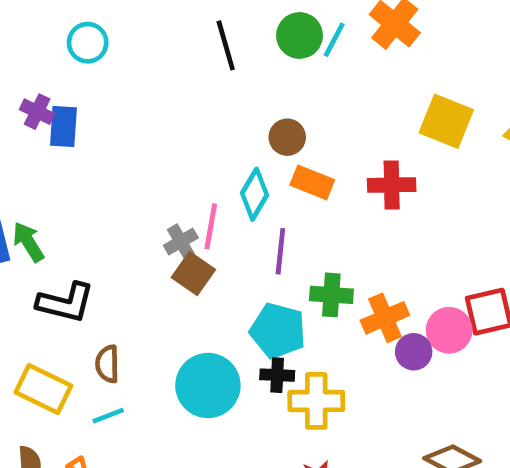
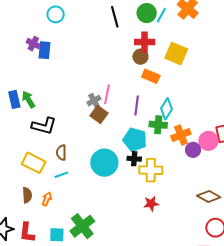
yellow square: (446, 121) -> (176, 54), moved
red cross: (392, 185) -> (145, 42), moved
cyan diamond: (255, 194) -> (166, 109), moved

